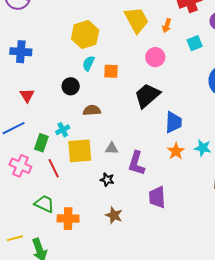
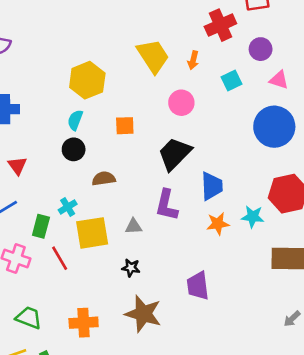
cyan semicircle: (89, 63) -> (75, 120), moved
orange star: (176, 151) -> (218, 224), turned 30
purple L-shape: (136, 163) -> (167, 205), moved
green trapezoid: (44, 204) -> (29, 318), moved
brown star: (114, 215) -> (143, 314), size x1.6

